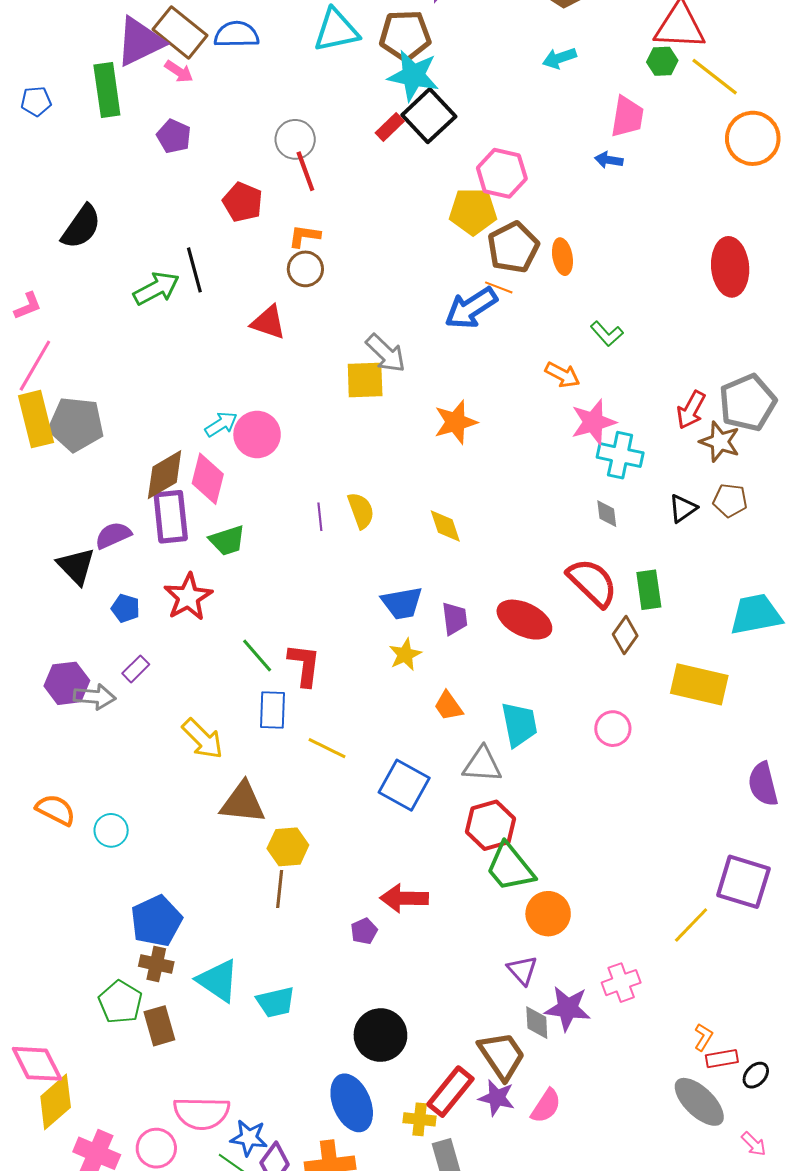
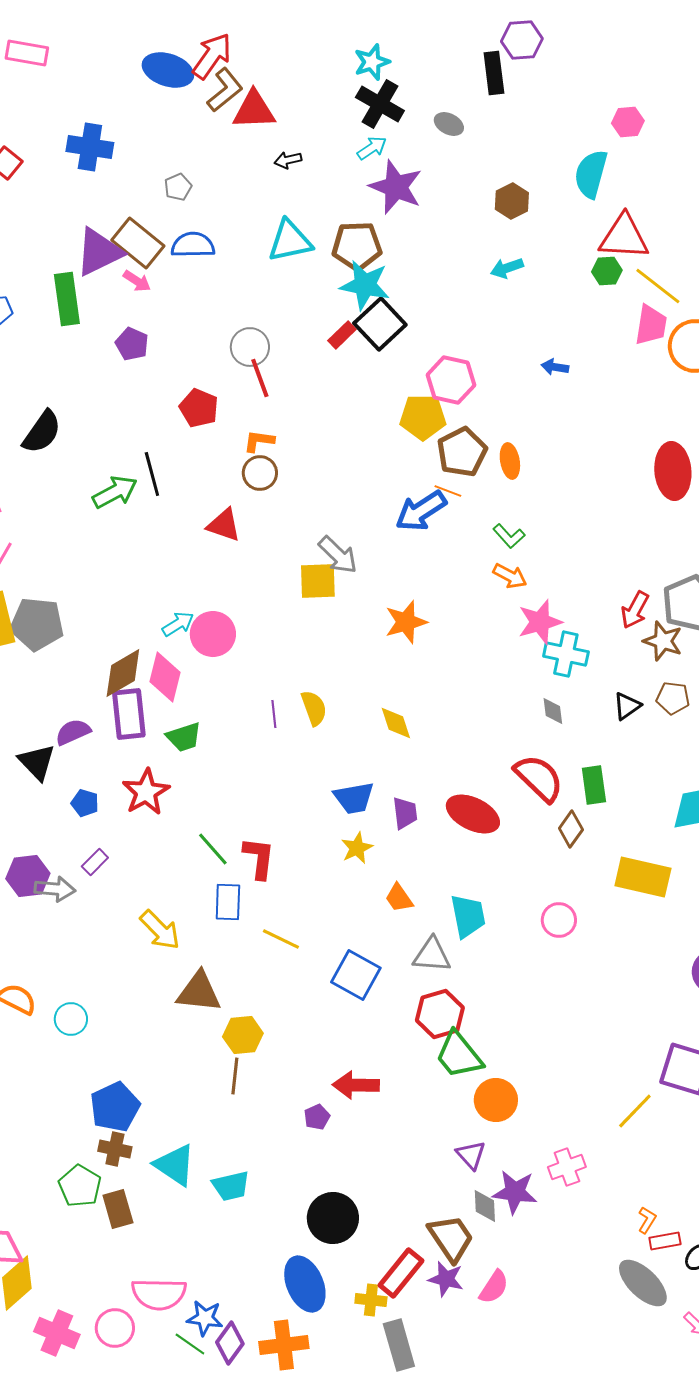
pink trapezoid: (627, 117) -> (651, 325), moved
green L-shape: (607, 334) -> (509, 536), moved

